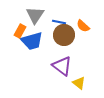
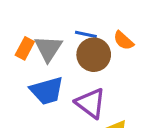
gray triangle: (35, 15) -> (48, 48), moved
blue trapezoid: (32, 41) -> (47, 91), moved

